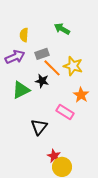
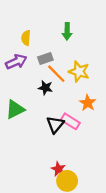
green arrow: (62, 29) -> (67, 31), turned -119
green triangle: (21, 90) -> (15, 109), moved
black triangle: (39, 127) -> (55, 125), moved

